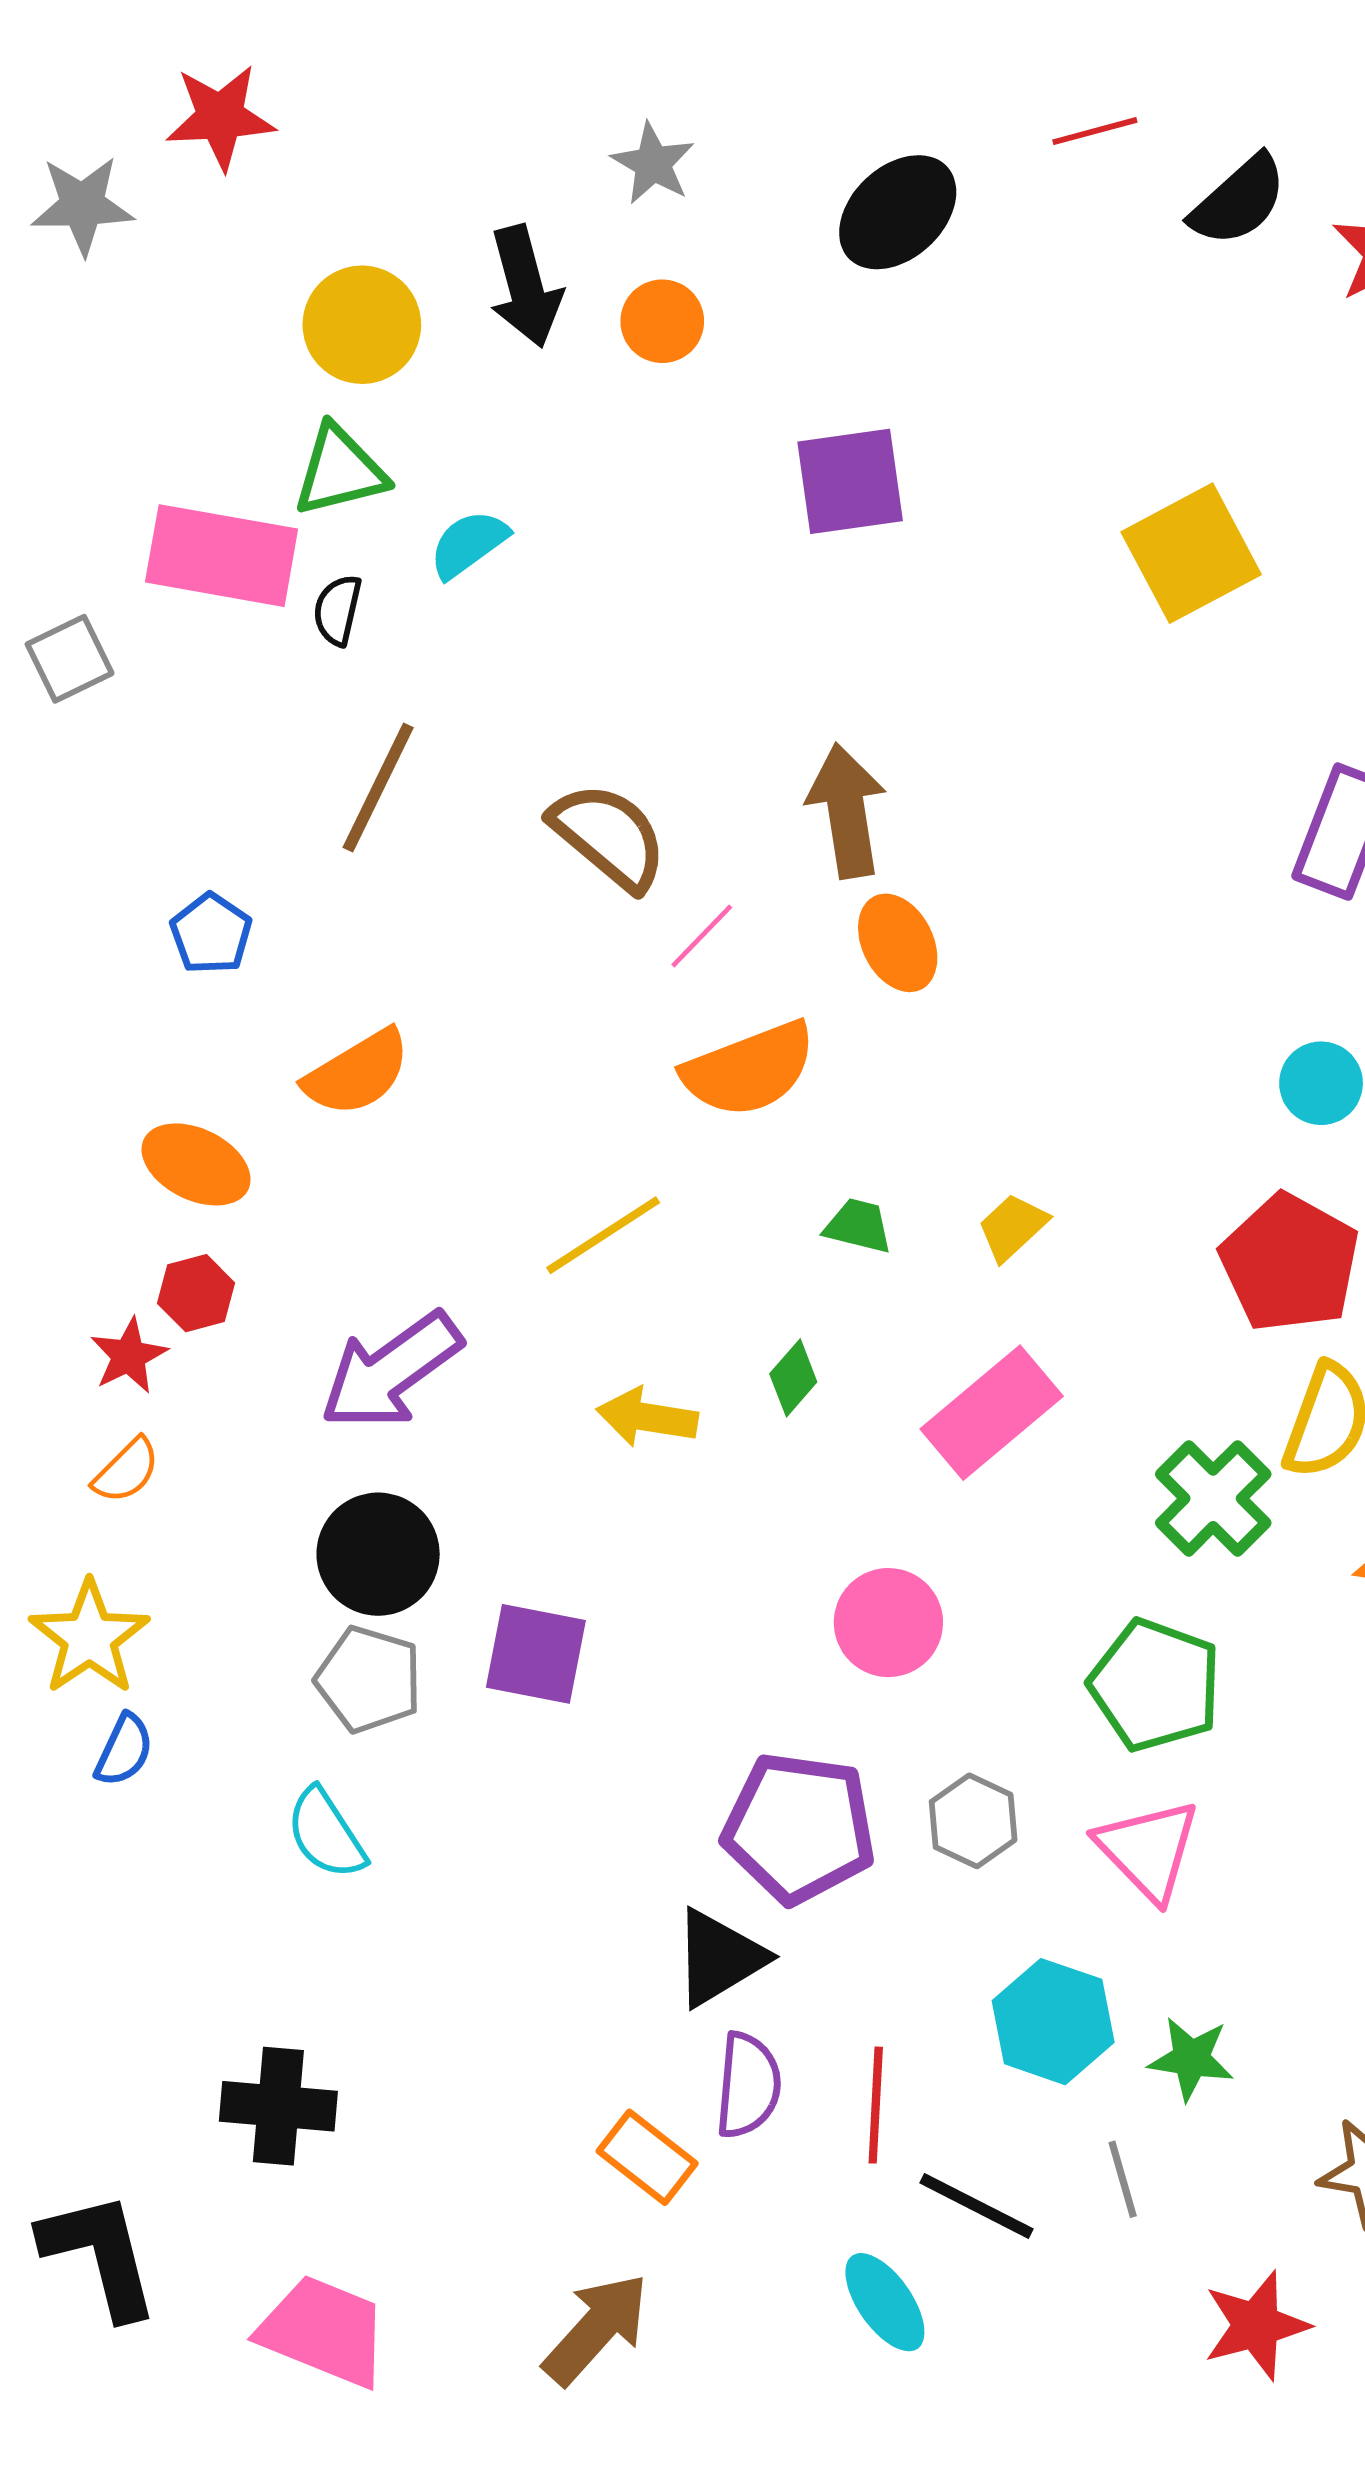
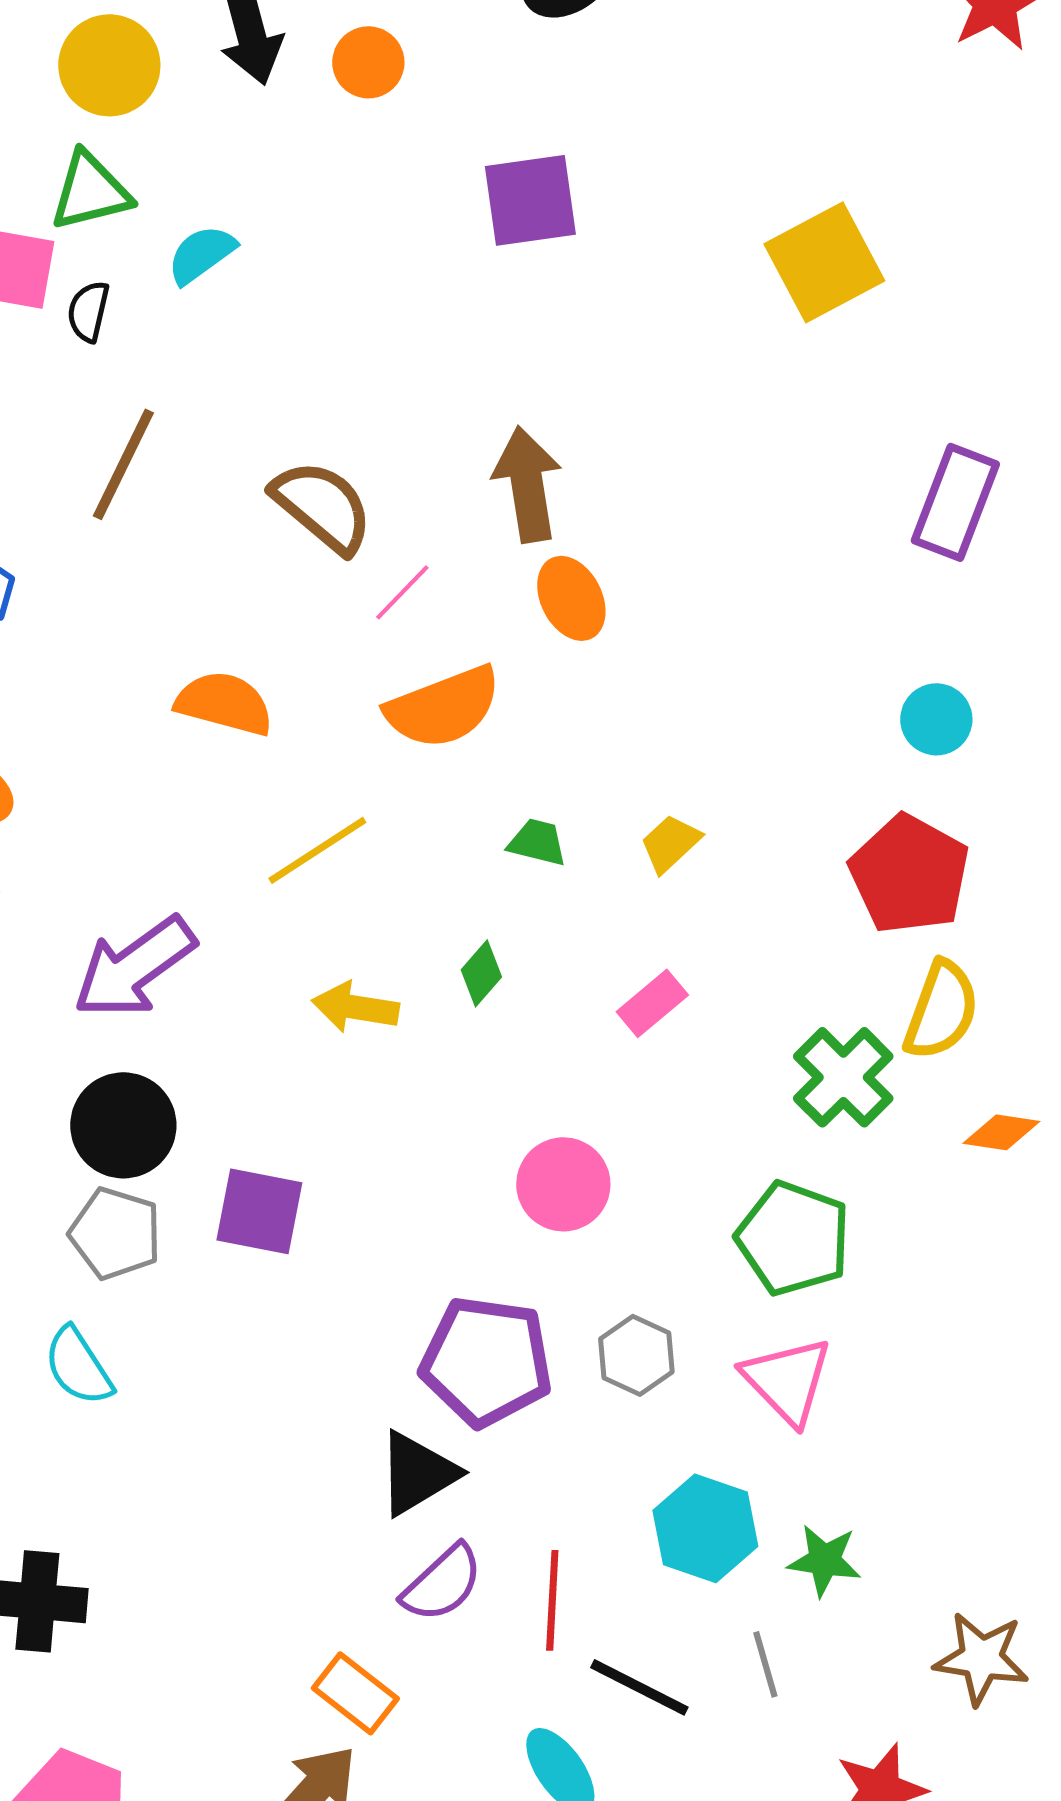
orange semicircle: (357, 1073) -> (224, 703), moved, turned -134
pink rectangle: (992, 1413) -> (652, 1003), size x0.6
purple semicircle: (748, 2085) -> (442, 1583), turned 42
orange rectangle: (647, 2157) -> (355, 1693), moved

